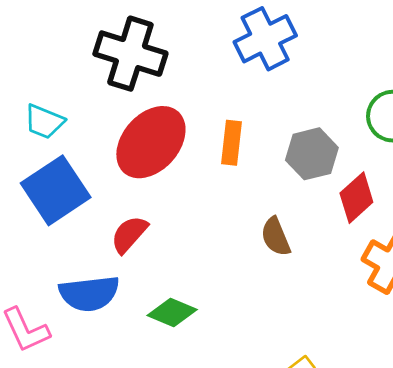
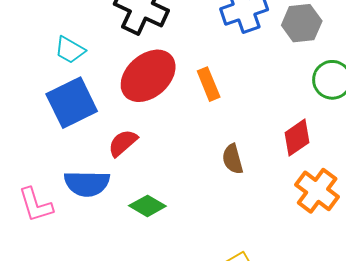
orange rectangle: (231, 143) -> (209, 84), turned -36
gray hexagon: (312, 154) -> (302, 23), moved

